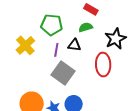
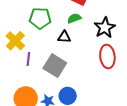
purple line: (56, 50) -> (28, 59), moved
red ellipse: (103, 65) -> (107, 56), moved

